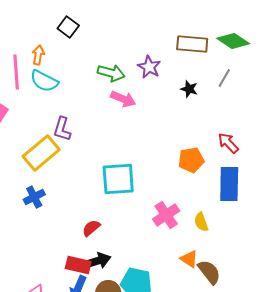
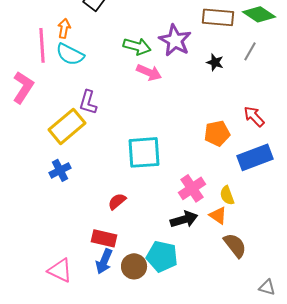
purple star: (149, 67) -> (175, 40), size x1.4
blue rectangle: (229, 184) -> (255, 157), turned 68
orange triangle: (189, 259) -> (218, 215), moved
black arrow: (97, 261) -> (184, 219), moved

